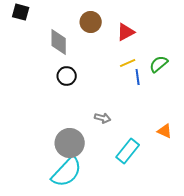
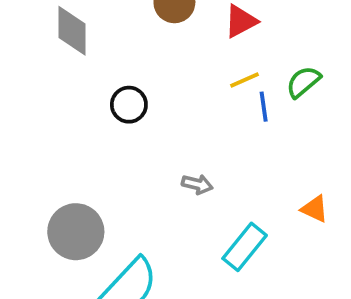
gray diamond: (59, 42) -> (72, 31), moved
gray circle: (70, 143) -> (76, 232), moved

